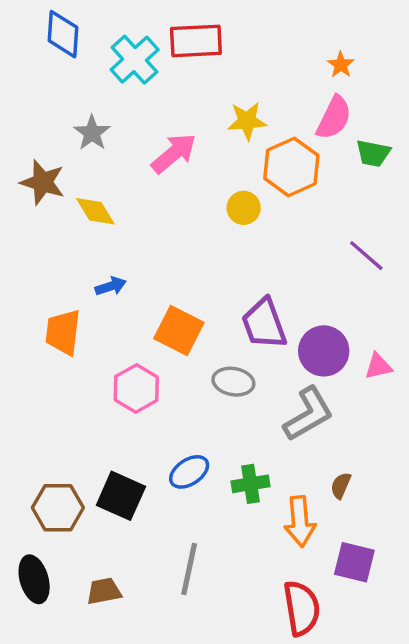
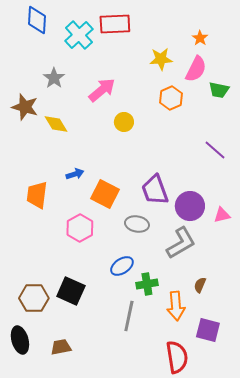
yellow star: (247, 121) -> (161, 59), moved
orange hexagon: (291, 167) -> (171, 98), size x0.7
yellow circle: (244, 208) -> (124, 122), moved
blue arrow: (111, 286) -> (75, 174), moved
blue ellipse: (189, 472) -> (122, 266), moved
gray line: (189, 569) -> (129, 316), moved

